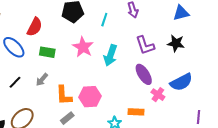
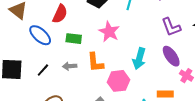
cyan arrow: (110, 55) -> (139, 59), moved
gray arrow: (42, 80) -> (70, 66), turned 48
orange L-shape: (64, 95) -> (95, 62), moved

